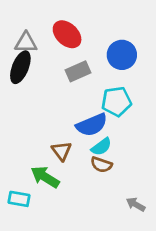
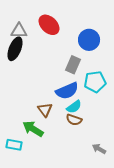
gray rectangle: (78, 71) -> (73, 65), moved, turned -42
cyan pentagon: (116, 102) -> (95, 82), moved

